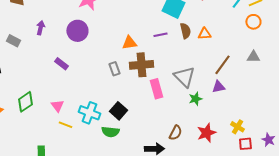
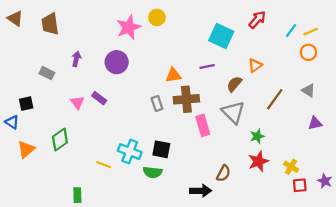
brown semicircle: (185, 31) -> (234, 84), moved, turned -126
orange triangle: (204, 34) -> (255, 65), turned -32
gray triangle: (253, 57) -> (308, 90), turned 32
purple triangle: (218, 87) -> (315, 123), moved
green star: (195, 99) -> (257, 136), moved
pink triangle: (57, 106) -> (77, 102), moved
black square: (118, 111) -> (161, 149), turned -30
red star: (206, 133) -> (258, 161), moved

